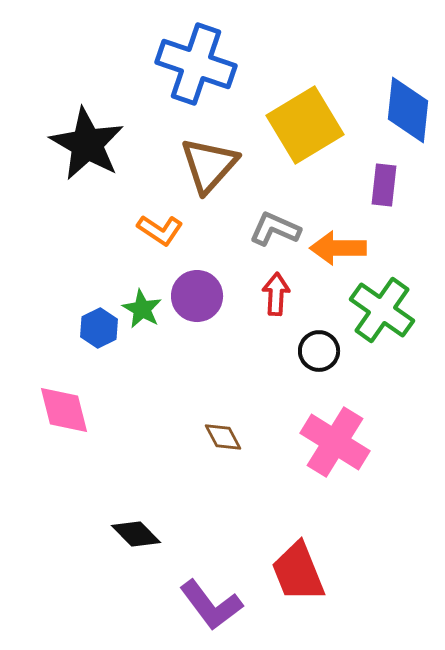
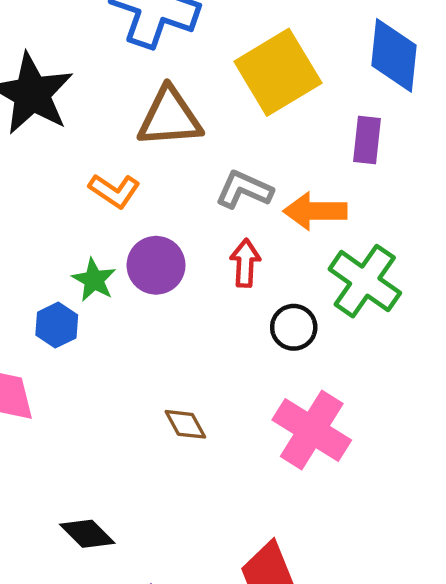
brown triangle: (209, 165) -> (170, 117), turned 44
blue hexagon: (99, 328) -> (57, 325), moved

